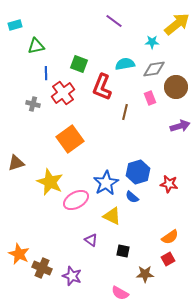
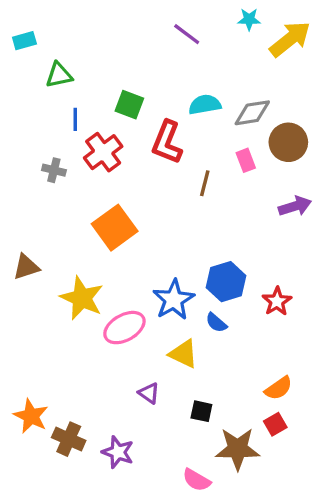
cyan star: (152, 42) -> (249, 19), moved
red star: (169, 184) -> (277, 301), turned 30
brown star: (145, 274) -> (238, 449), size x1.5

